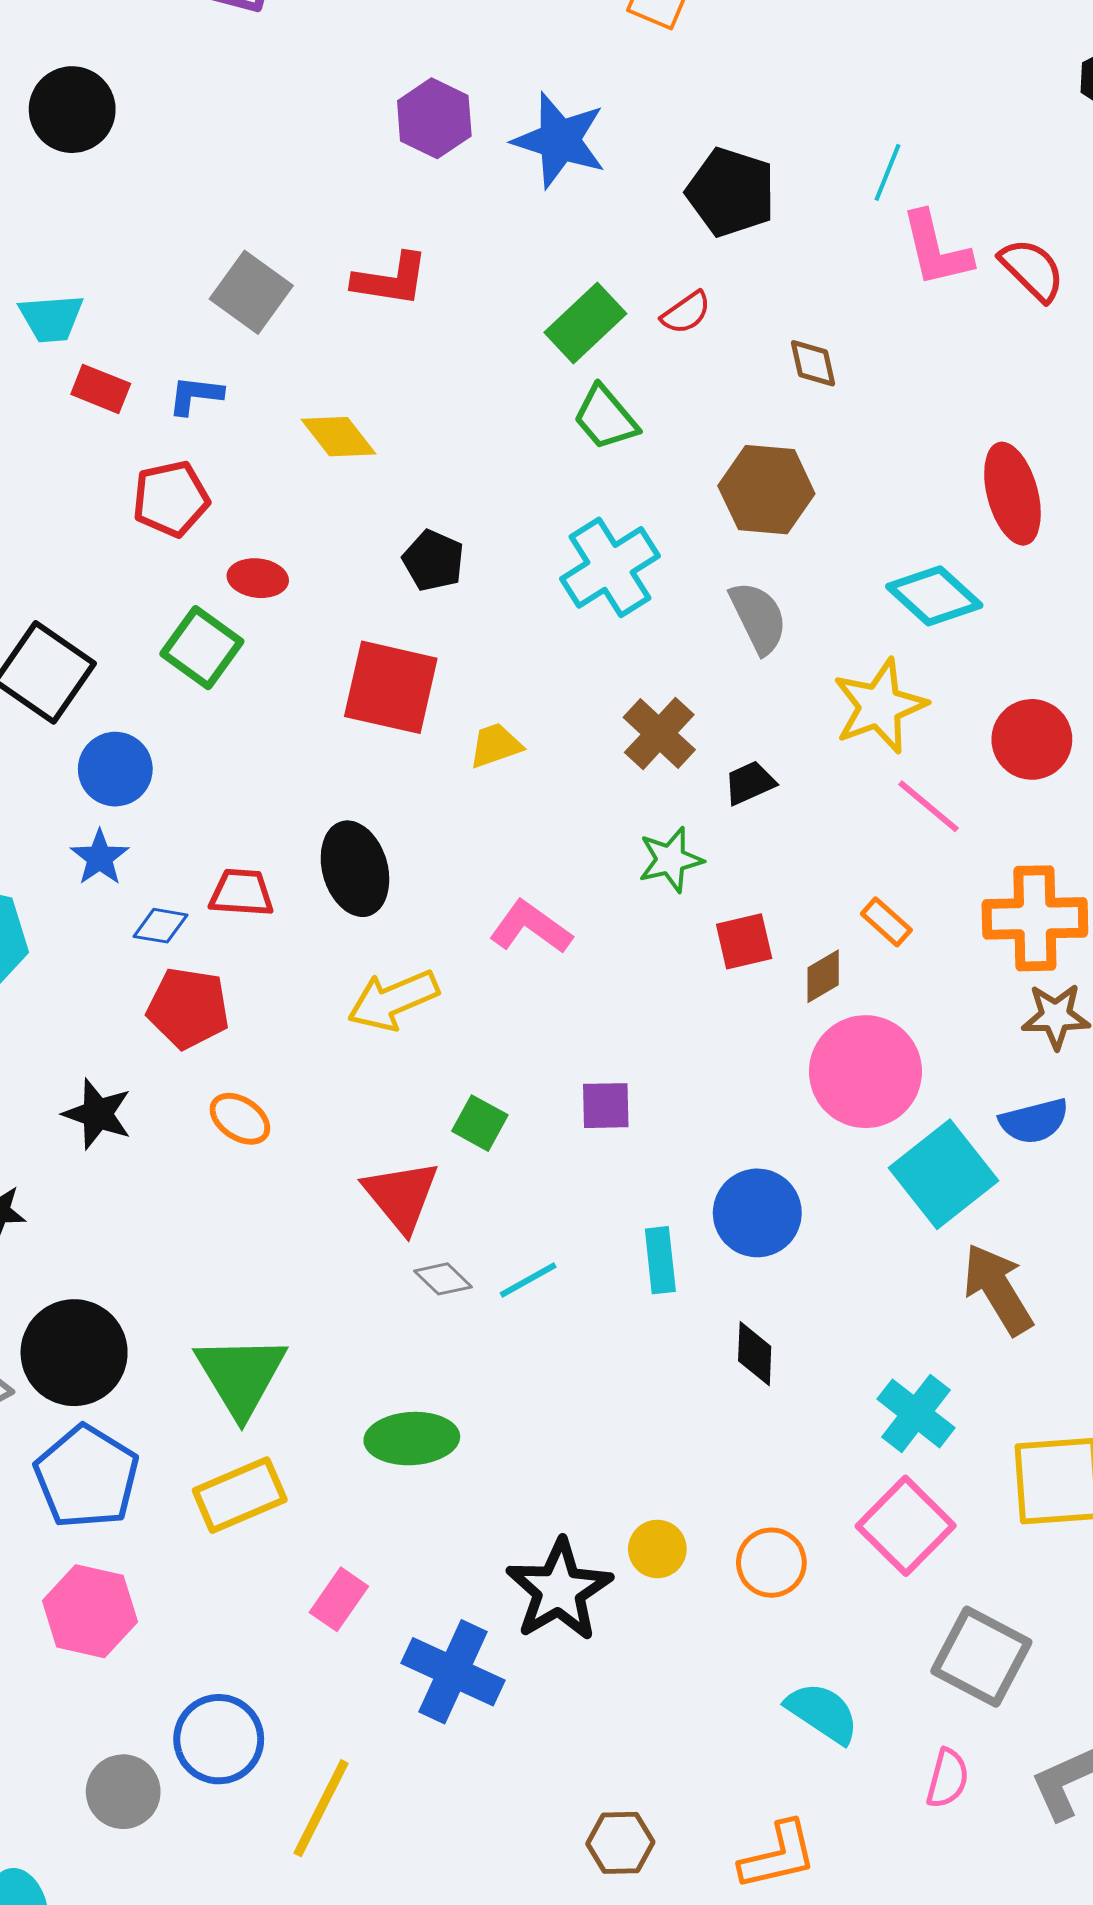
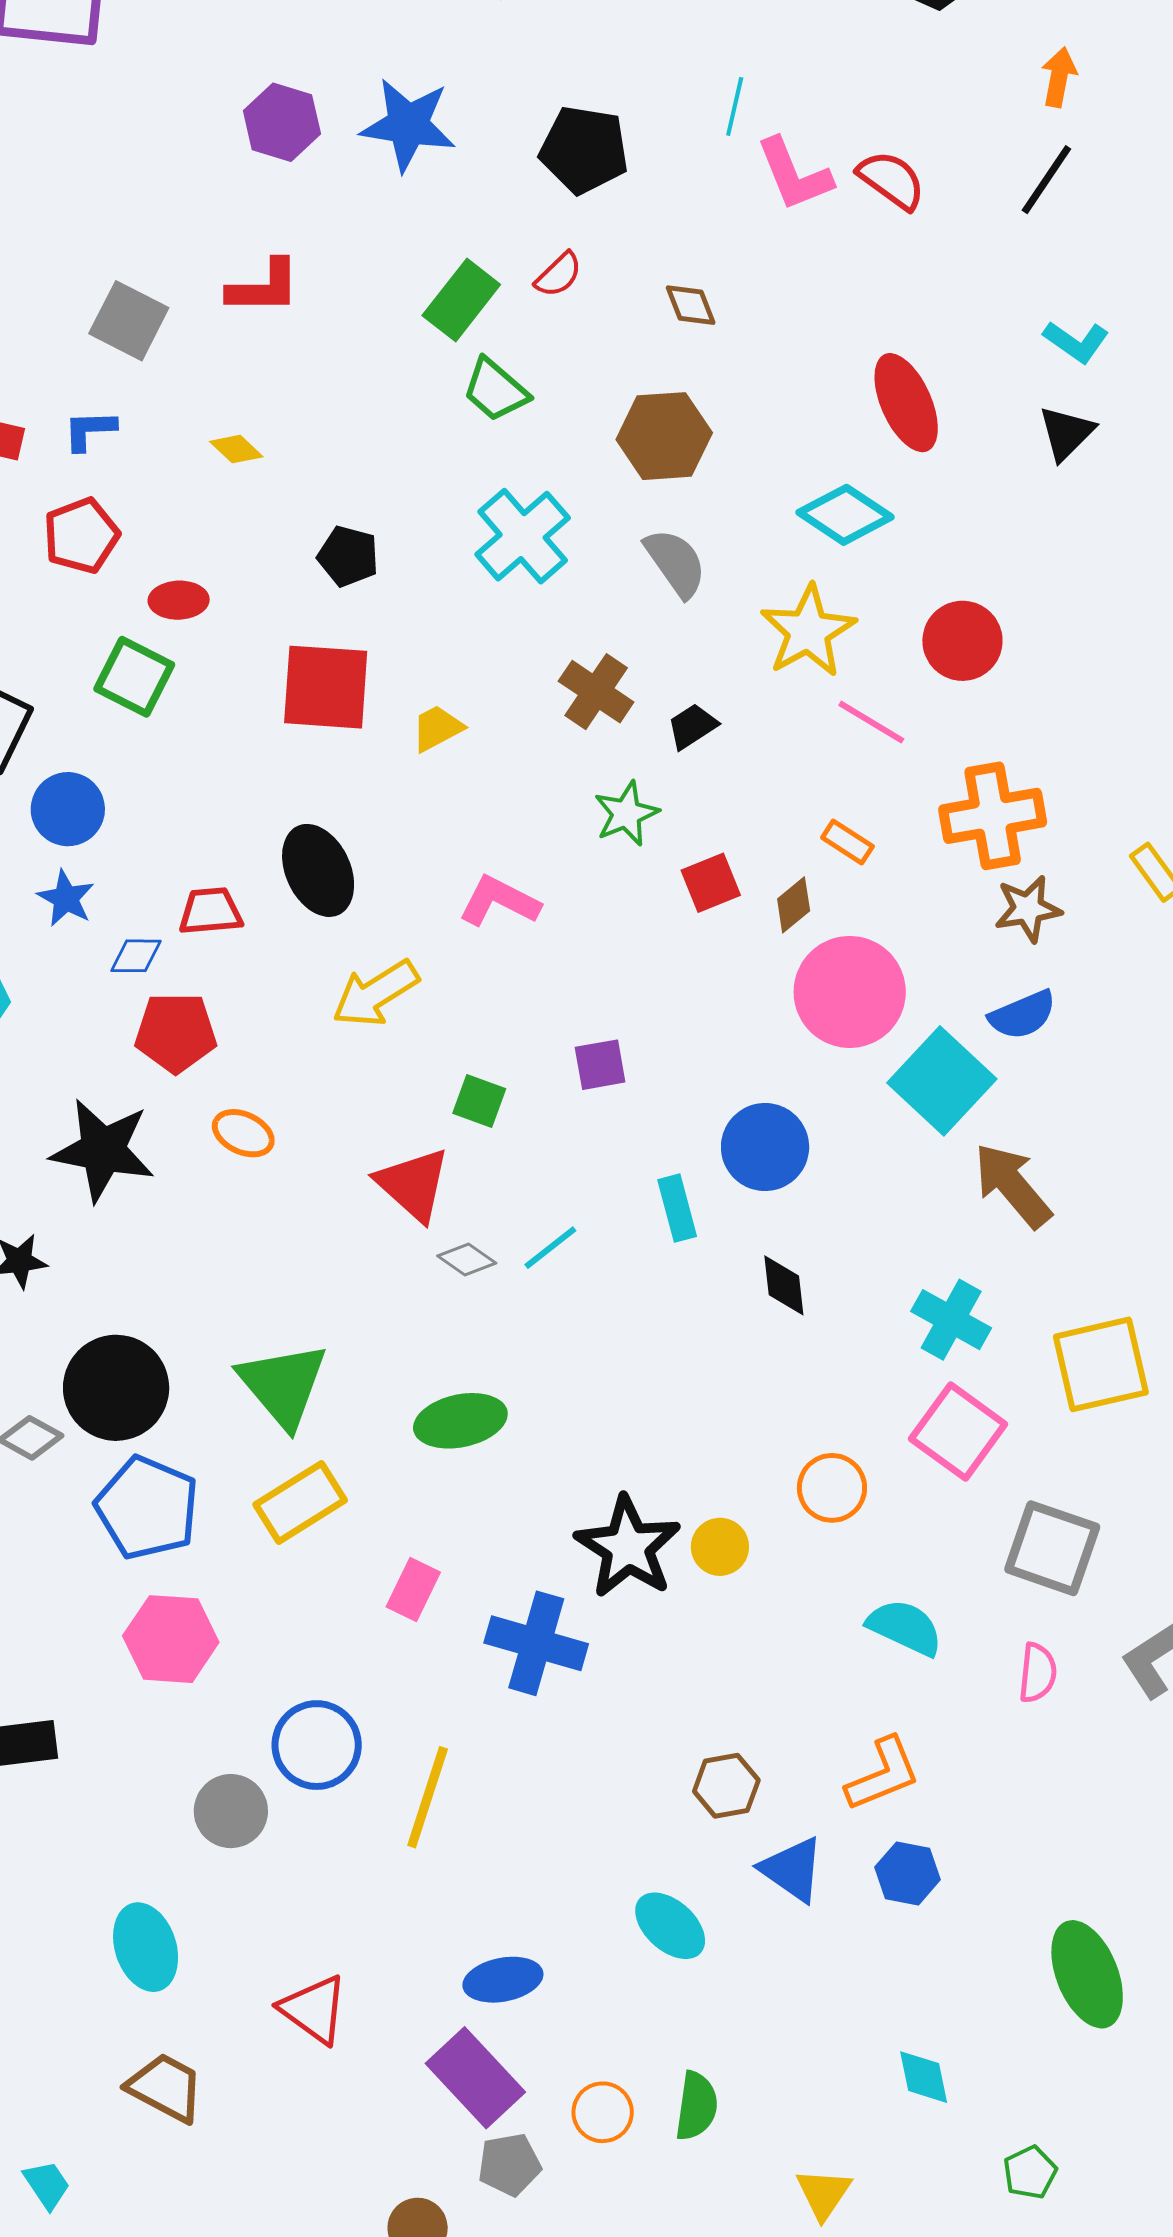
yellow diamond: (339, 437) -> (236, 449), size x0.7
black star: (97, 1114) -> (103, 1150), size x1.5
yellow circle: (657, 1549) -> (720, 1547), moved

